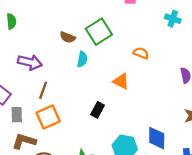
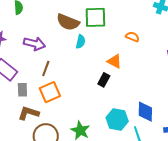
green square: (99, 32) -> (95, 17), turned 30
brown semicircle: (68, 37) -> (68, 22), size x1.6
black rectangle: (98, 110) -> (104, 80), moved

